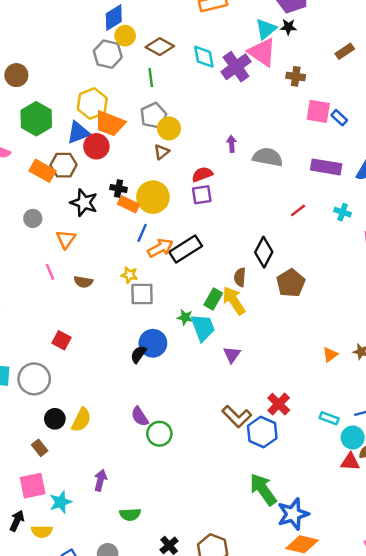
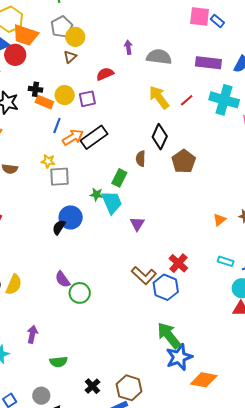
purple square: (202, 195) -> (87, 99), moved
yellow circle: (153, 197) -> (65, 95), size x0.7
cyan cross: (343, 212) -> (224, 100), size x2.0
yellow arrow: (234, 301) -> (159, 97), moved
cyan rectangle: (329, 418) -> (226, 261), moved
blue star: (293, 514) -> (179, 357), moved

